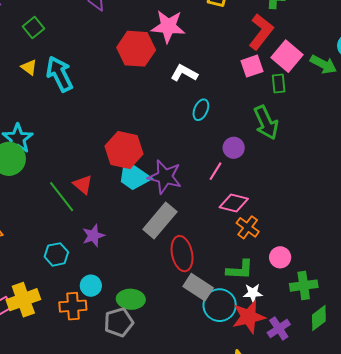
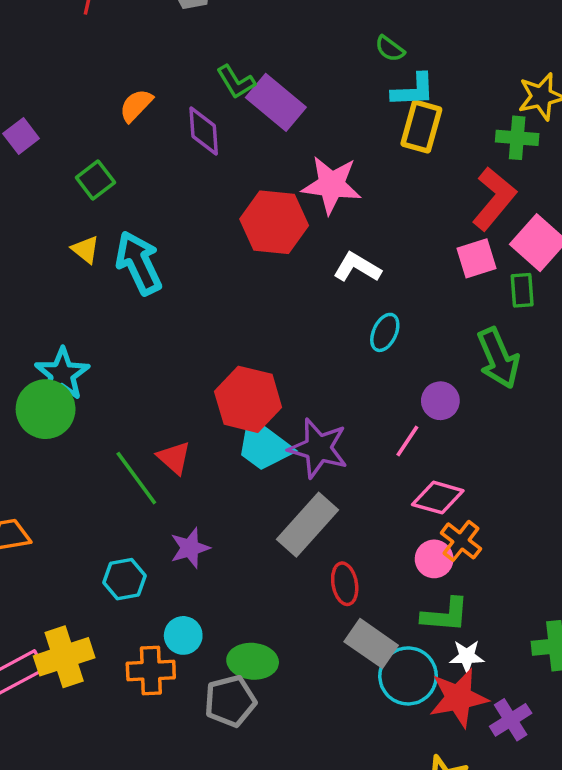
red ellipse: (182, 254) -> (345, 584), size x0.7
pink circle: (280, 257) -> (434, 559), moved

